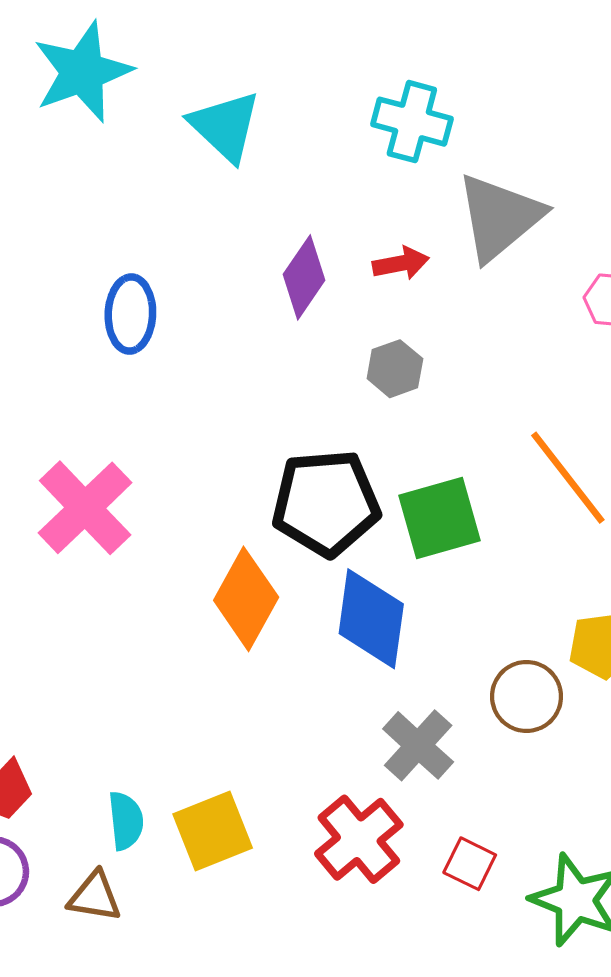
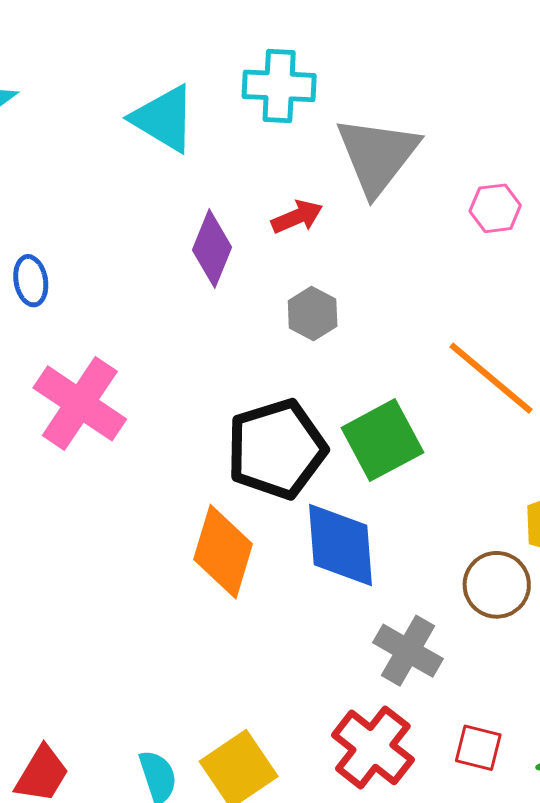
cyan triangle: (225, 126) -> (164, 119), moved
blue ellipse: (130, 314) -> (31, 281), moved, size x0.7
pink cross: (85, 508) -> (80, 403), moved

